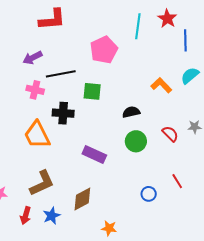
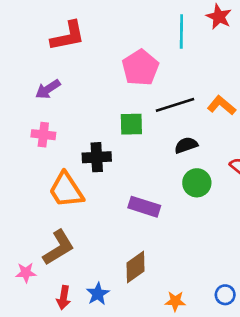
black line: (61, 74) -> (175, 105), moved
pink cross: (35, 90) -> (43, 135), moved
brown L-shape: (42, 183) -> (58, 248), moved
blue circle: (149, 194) -> (225, 295), moved

